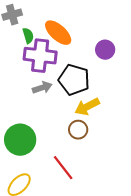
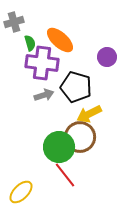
brown circle: (78, 130) -> (80, 137), size x1.6
green circle: (20, 140) -> (59, 147), moved

